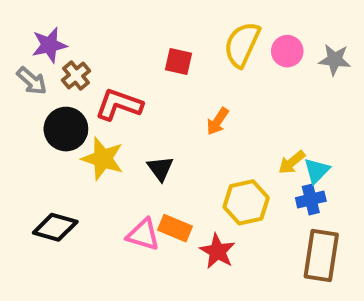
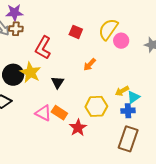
pink circle: (287, 51) -> (121, 41), moved
brown cross: (76, 75) -> (16, 29), moved, turned 32
red L-shape: (119, 105) -> (43, 48), turned -90
black circle: (66, 129) -> (13, 75), moved

